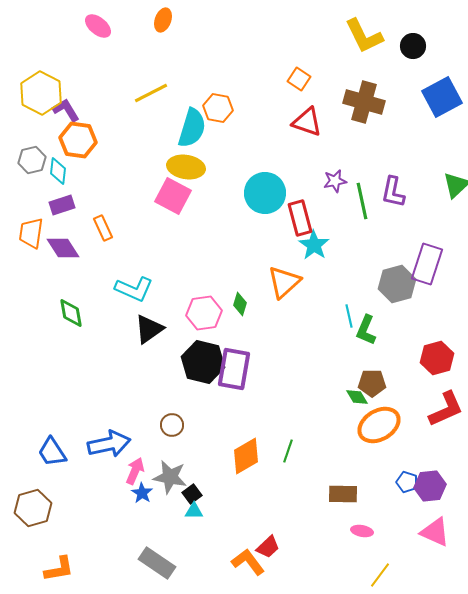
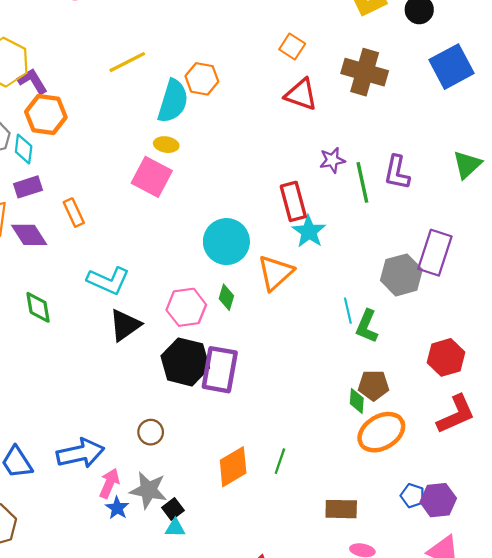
yellow ellipse: (186, 167) -> (166, 145), size x0.6
cyan circle: (265, 193) -> (226, 242), moved
green diamond: (357, 397) -> (357, 401), turned 35

